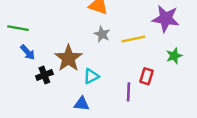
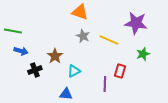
yellow line: (133, 39) -> (109, 40), turned 36
blue arrow: (28, 52) -> (21, 51), turned -32
brown star: (68, 58) -> (55, 56), size x0.7

